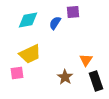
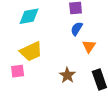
blue semicircle: (55, 23) -> (77, 29), moved
orange triangle: (86, 60) -> (89, 46), moved

